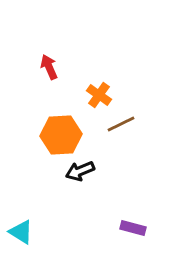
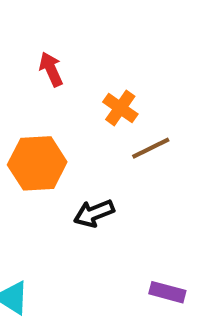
orange hexagon: (61, 135) -> (37, 163), moved

